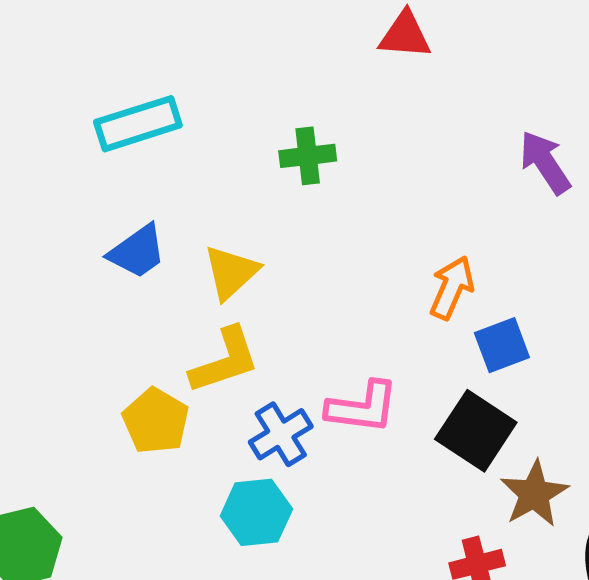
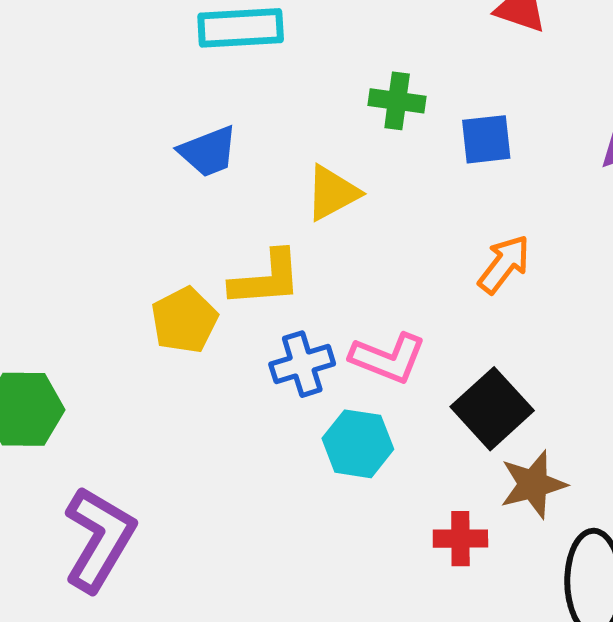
yellow triangle: (231, 272) -> (332, 193), moved
blue square: (502, 345) -> (486, 139), moved
cyan hexagon: (256, 512) -> (358, 444), moved

